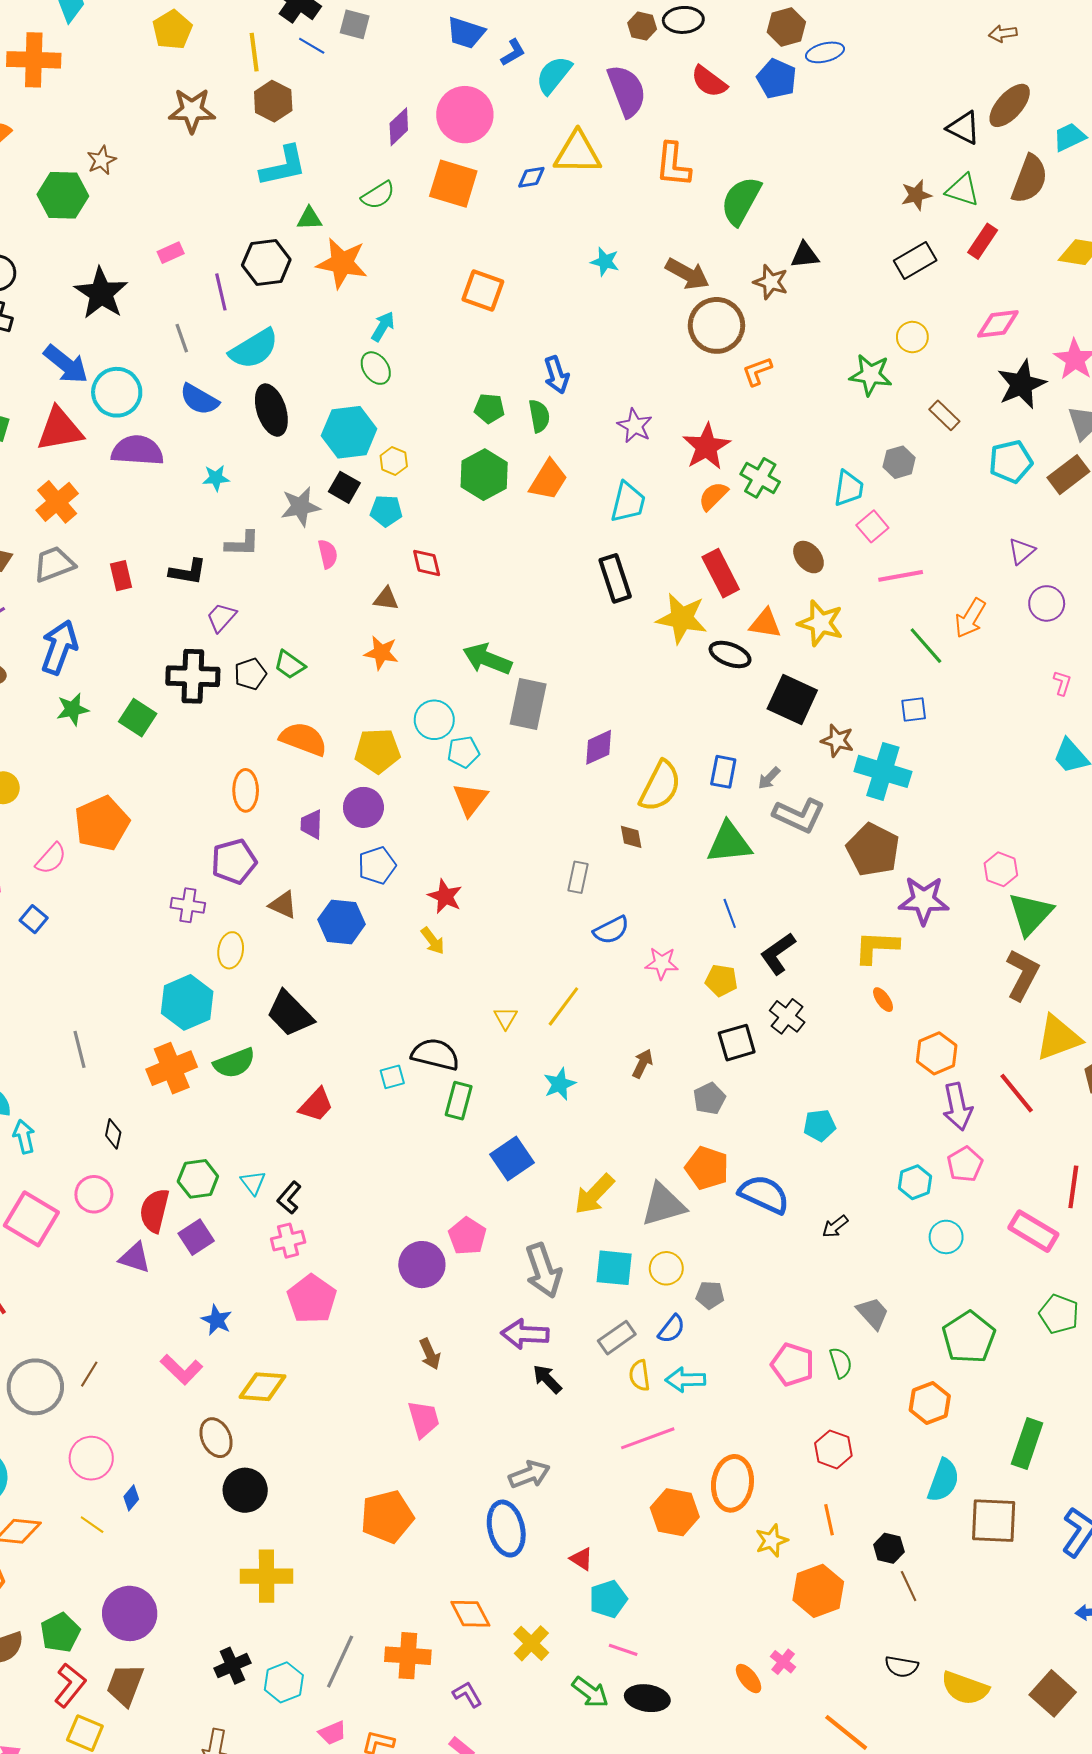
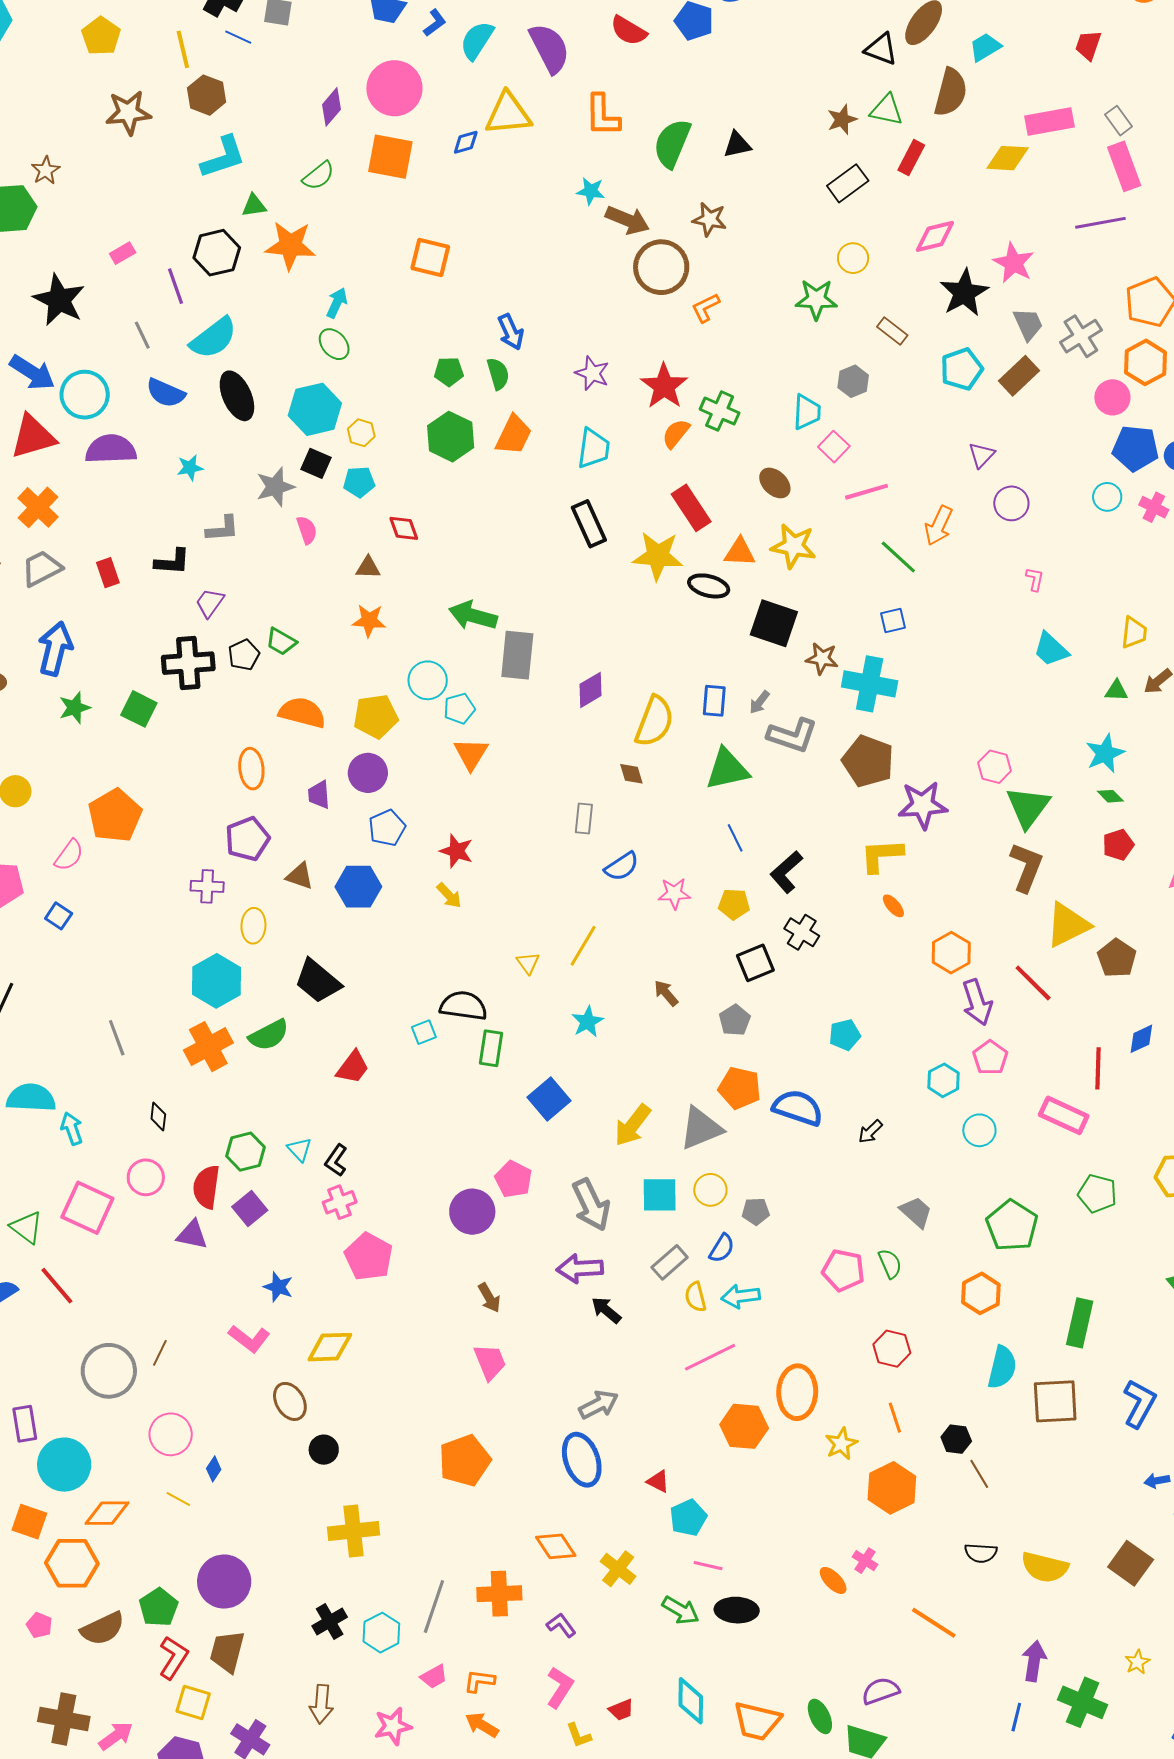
black triangle: (805, 255) -> (737, 145), moved
cyan star: (605, 262) -> (591, 191), moved
brown arrow: (643, 1064) -> (666, 993), turned -60
black circle: (245, 1490) -> (324, 1450), size x0.7

